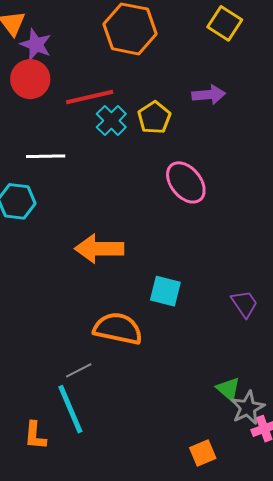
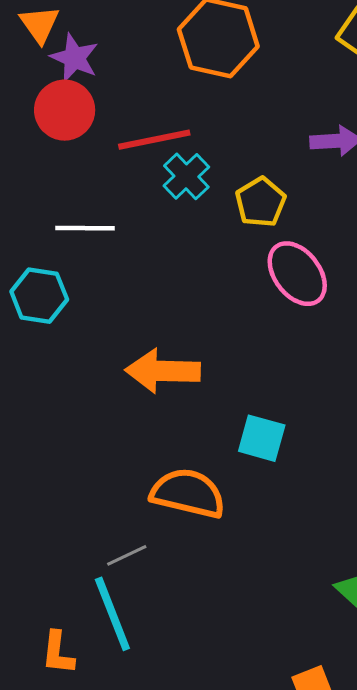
yellow pentagon: (154, 118) -> (261, 202), moved

